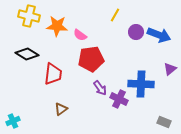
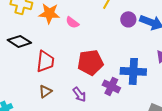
red pentagon: (91, 59) -> (90, 62), moved
purple arrow: (100, 88) -> (79, 94), moved
brown triangle: (61, 109) -> (45, 91), moved

